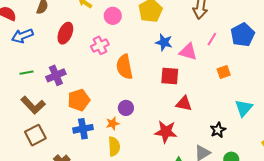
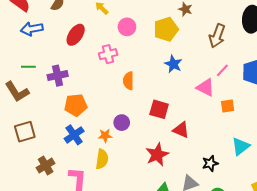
pink triangle: (188, 52) -> (205, 87), moved
orange semicircle: (124, 67) -> (128, 81), size x0.7
red square: (170, 76) -> (159, 109), moved
brown L-shape: (33, 105) -> (17, 92), moved
blue cross: (83, 129) -> (74, 135), turned -36
red star: (166, 132) -> (157, 155), turned 30

